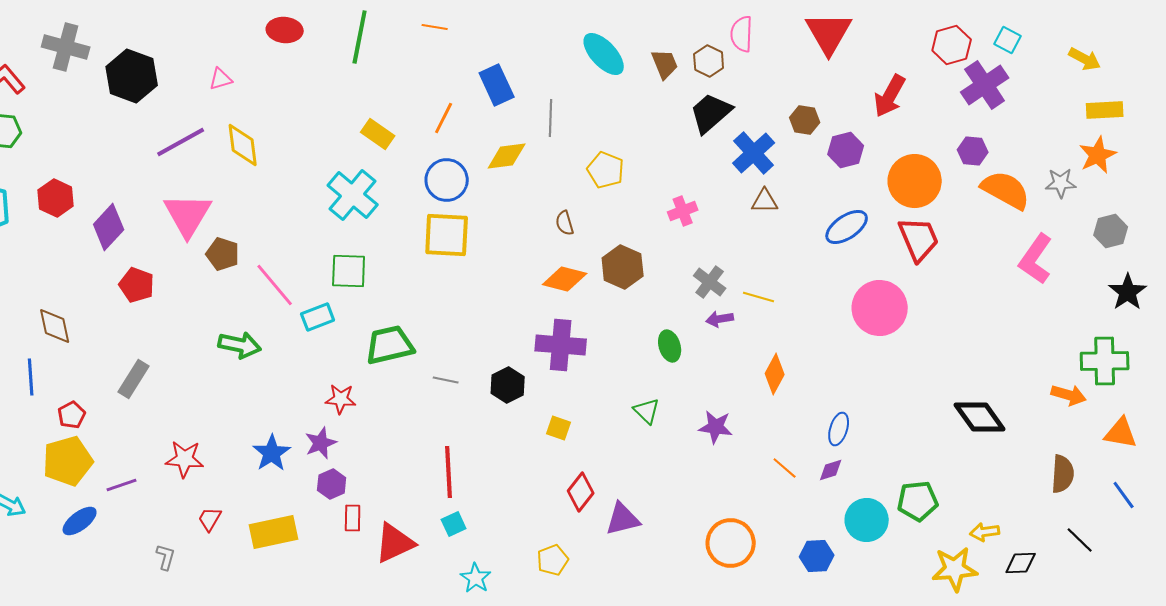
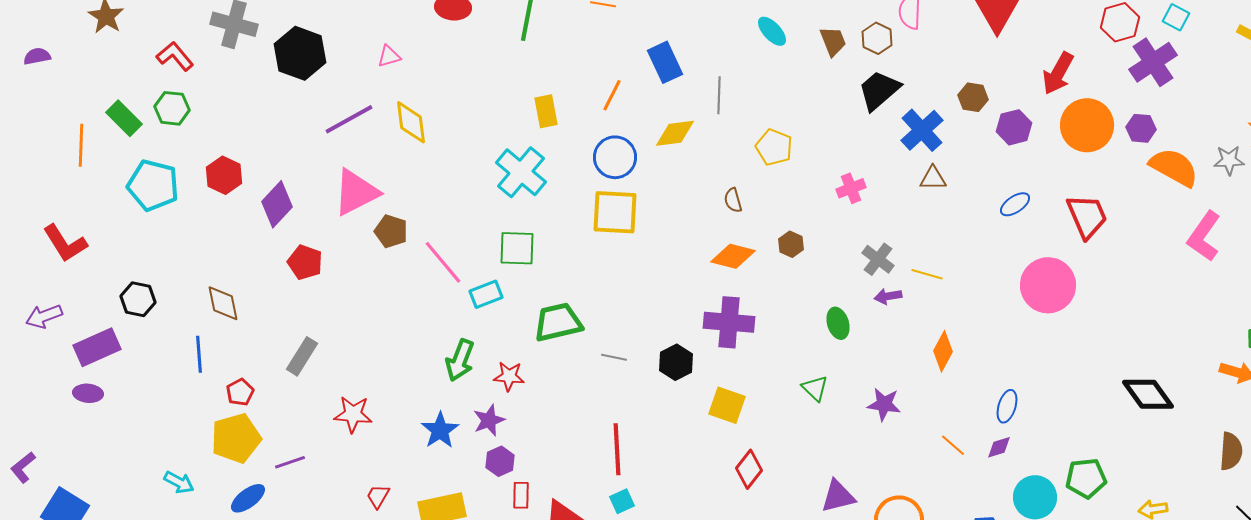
cyan ellipse: (604, 54) -> (772, 31), size x0.7
yellow rectangle: (378, 134) -> (546, 111), turned 44
orange circle: (915, 181) -> (1087, 125), moved
pink triangle: (188, 215) -> (356, 192), turned 32
blue ellipse: (847, 227) -> (1015, 204), size x0.7
brown hexagon: (623, 267) -> (791, 244), size x0.6
green arrow: (240, 345) -> (460, 360), moved, turned 99
yellow square: (559, 428) -> (727, 405), size x1.5
red star: (185, 459) -> (353, 414), moved
purple triangle: (623, 519) -> (838, 496), moved

